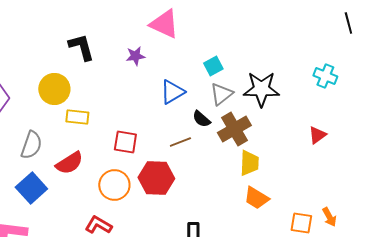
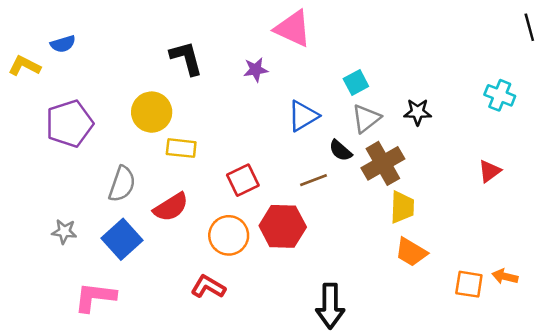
black star: (261, 89) -> (418, 112), size x0.6
red square: (125, 142) -> (243, 180), turned -35
orange arrow: (329, 217) -> (505, 276), turned 132

